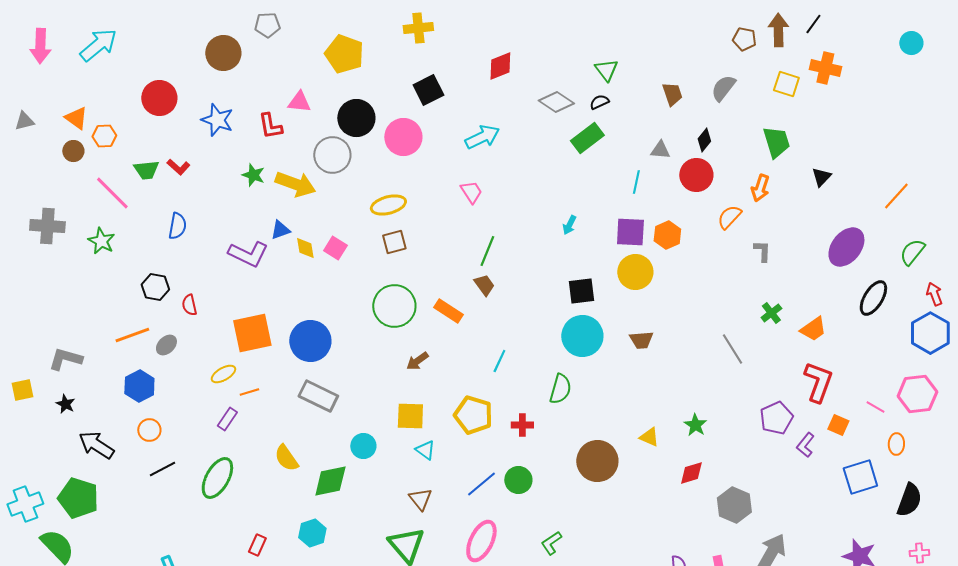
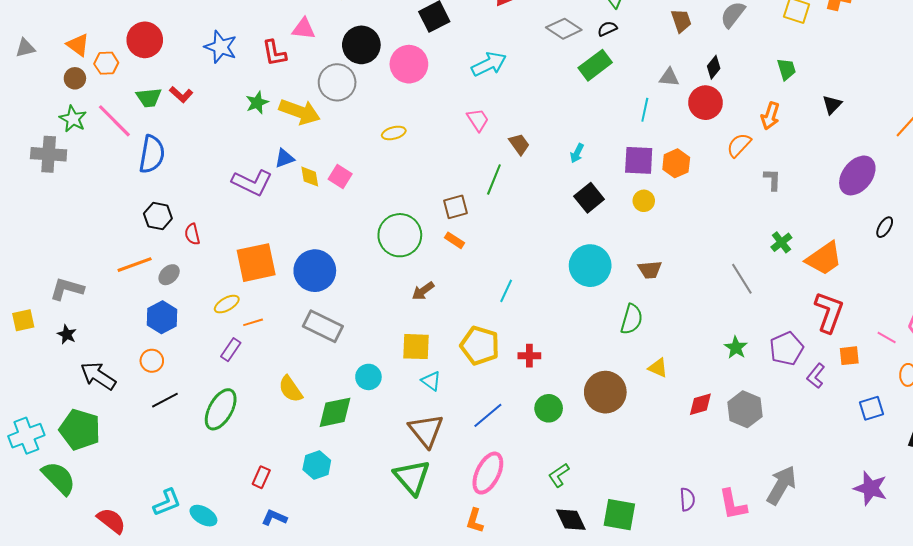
red circle: (159, 98) -> (145, 40), moved
green trapezoid: (776, 142) -> (786, 69), size x0.7
green star: (253, 175) -> (257, 103), turned 30
yellow ellipse: (388, 205) -> (394, 133), size x0.7
blue semicircle: (177, 226) -> (152, 154), moved, size x1.4
green star: (101, 241) -> (73, 119), moved
brown square: (394, 242) -> (455, 207), moved
yellow circle: (635, 272) -> (644, 201), size x0.6
brown trapezoid: (484, 285) -> (519, 144), moved
black square: (581, 291) -> (589, 198), moved, turned -32
black ellipse: (873, 298) -> (885, 227), size x0.6
orange rectangle: (448, 311) -> (454, 240), size x0.7
orange trapezoid: (813, 329) -> (824, 258), size x1.4
blue hexagon: (139, 386) -> (162, 317), moved
green semicircle: (560, 389) -> (632, 319), moved
green star: (695, 425) -> (736, 348), moved
orange square: (838, 425) -> (849, 356), turned -30
blue square: (860, 477) -> (872, 408), size x0.7
green circle: (518, 480) -> (549, 408), moved
brown triangle: (420, 499) -> (426, 431), size x1.5
gray hexagon: (734, 505) -> (745, 409), moved

